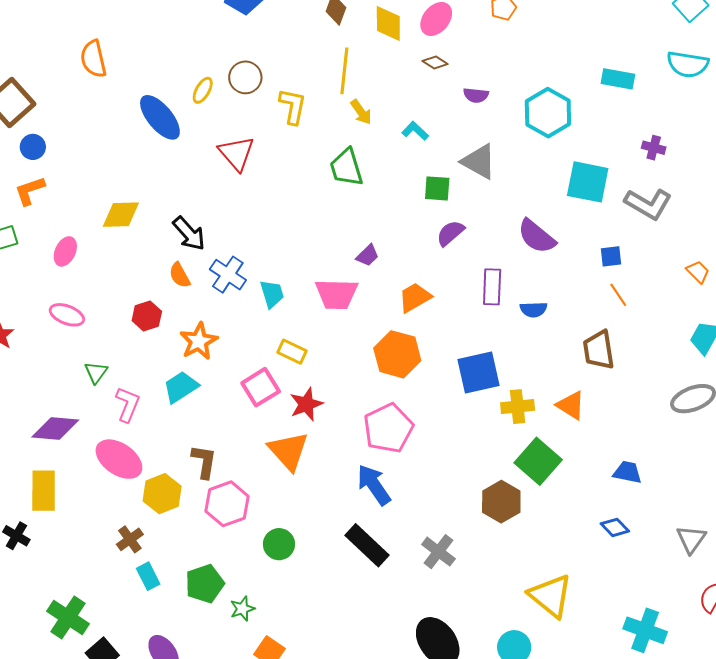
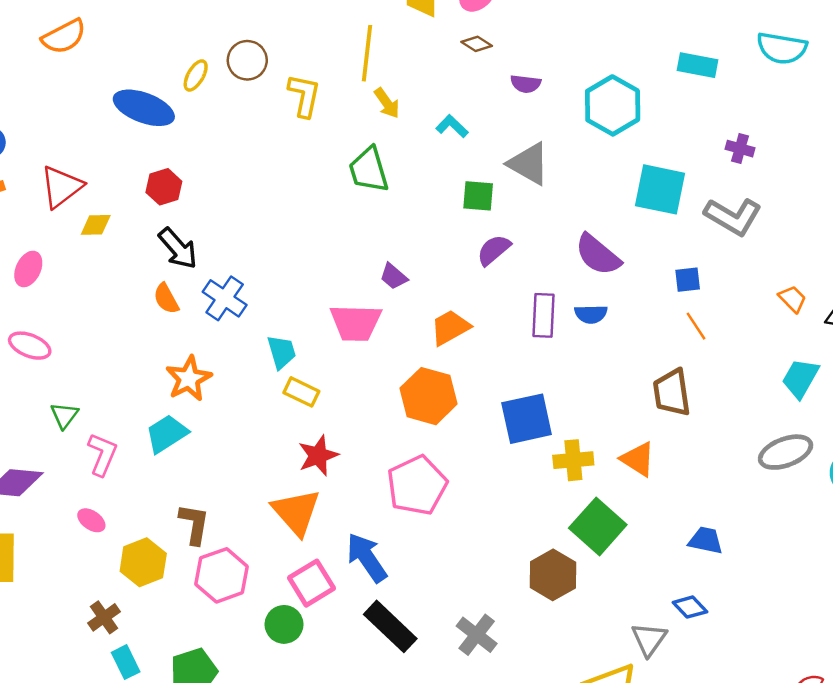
orange semicircle: (93, 59) -> (64, 37), turned -105
blue ellipse: (160, 117) -> (144, 108), turned -30
red triangle: (237, 153) -> (61, 187), moved, turned 33
yellow diamond: (121, 215) -> (96, 225), size x0.7
purple trapezoid: (368, 255) -> (394, 276), turned 85
cyan trapezoid: (272, 294) -> (281, 352), moved
blue semicircle: (533, 309) -> (591, 314), moved
red hexagon: (147, 316) -> (164, 187), moved
pink square: (261, 387) -> (312, 583), moved
pink ellipse: (119, 459) -> (91, 520), size x0.5
blue arrow: (374, 485) -> (367, 558), moved
gray triangle: (691, 539) -> (649, 639), moved

